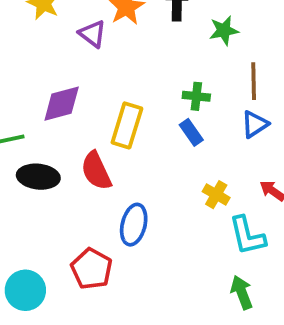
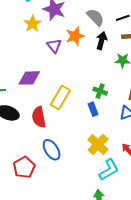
yellow cross: (216, 195) -> (98, 145), size x1.5
blue ellipse: (134, 225) -> (52, 150), turned -60
cyan L-shape: (247, 236) -> (109, 170), turned -120

